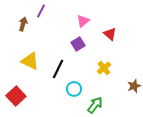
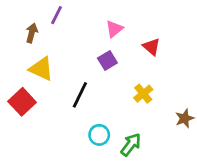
yellow triangle: (30, 61) -> (41, 69), moved
cyan circle: (74, 89) -> (99, 135), moved
red square: (16, 96) -> (22, 102), moved

